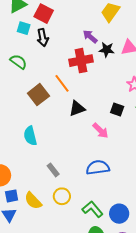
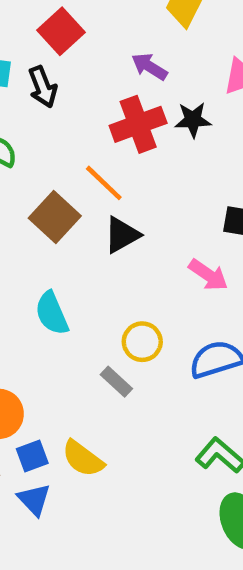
red square: (44, 14) -> (61, 31), moved, turned 30
black star: (107, 50) -> (193, 120), moved
black triangle: (77, 108) -> (122, 235), moved
yellow circle: (62, 196) -> (142, 342), moved

